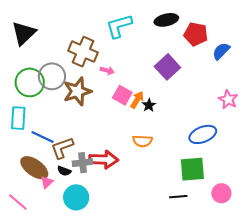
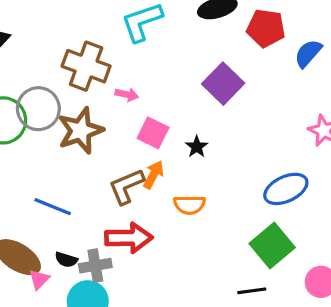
orange arrow: (137, 100) -> (154, 175), moved
blue line: (43, 137) -> (53, 207), moved
brown L-shape: (62, 148) -> (126, 186), moved
gray cross: (83, 163) -> (95, 266), moved
green square: (192, 169) -> (272, 245), turned -32

